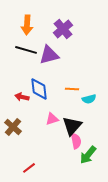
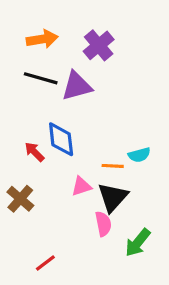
orange arrow: (27, 25) -> (42, 39), turned -102
orange line: (72, 89) -> (113, 166), moved
red arrow: (22, 97) -> (34, 152), turned 32
pink semicircle: (76, 141) -> (103, 224), moved

